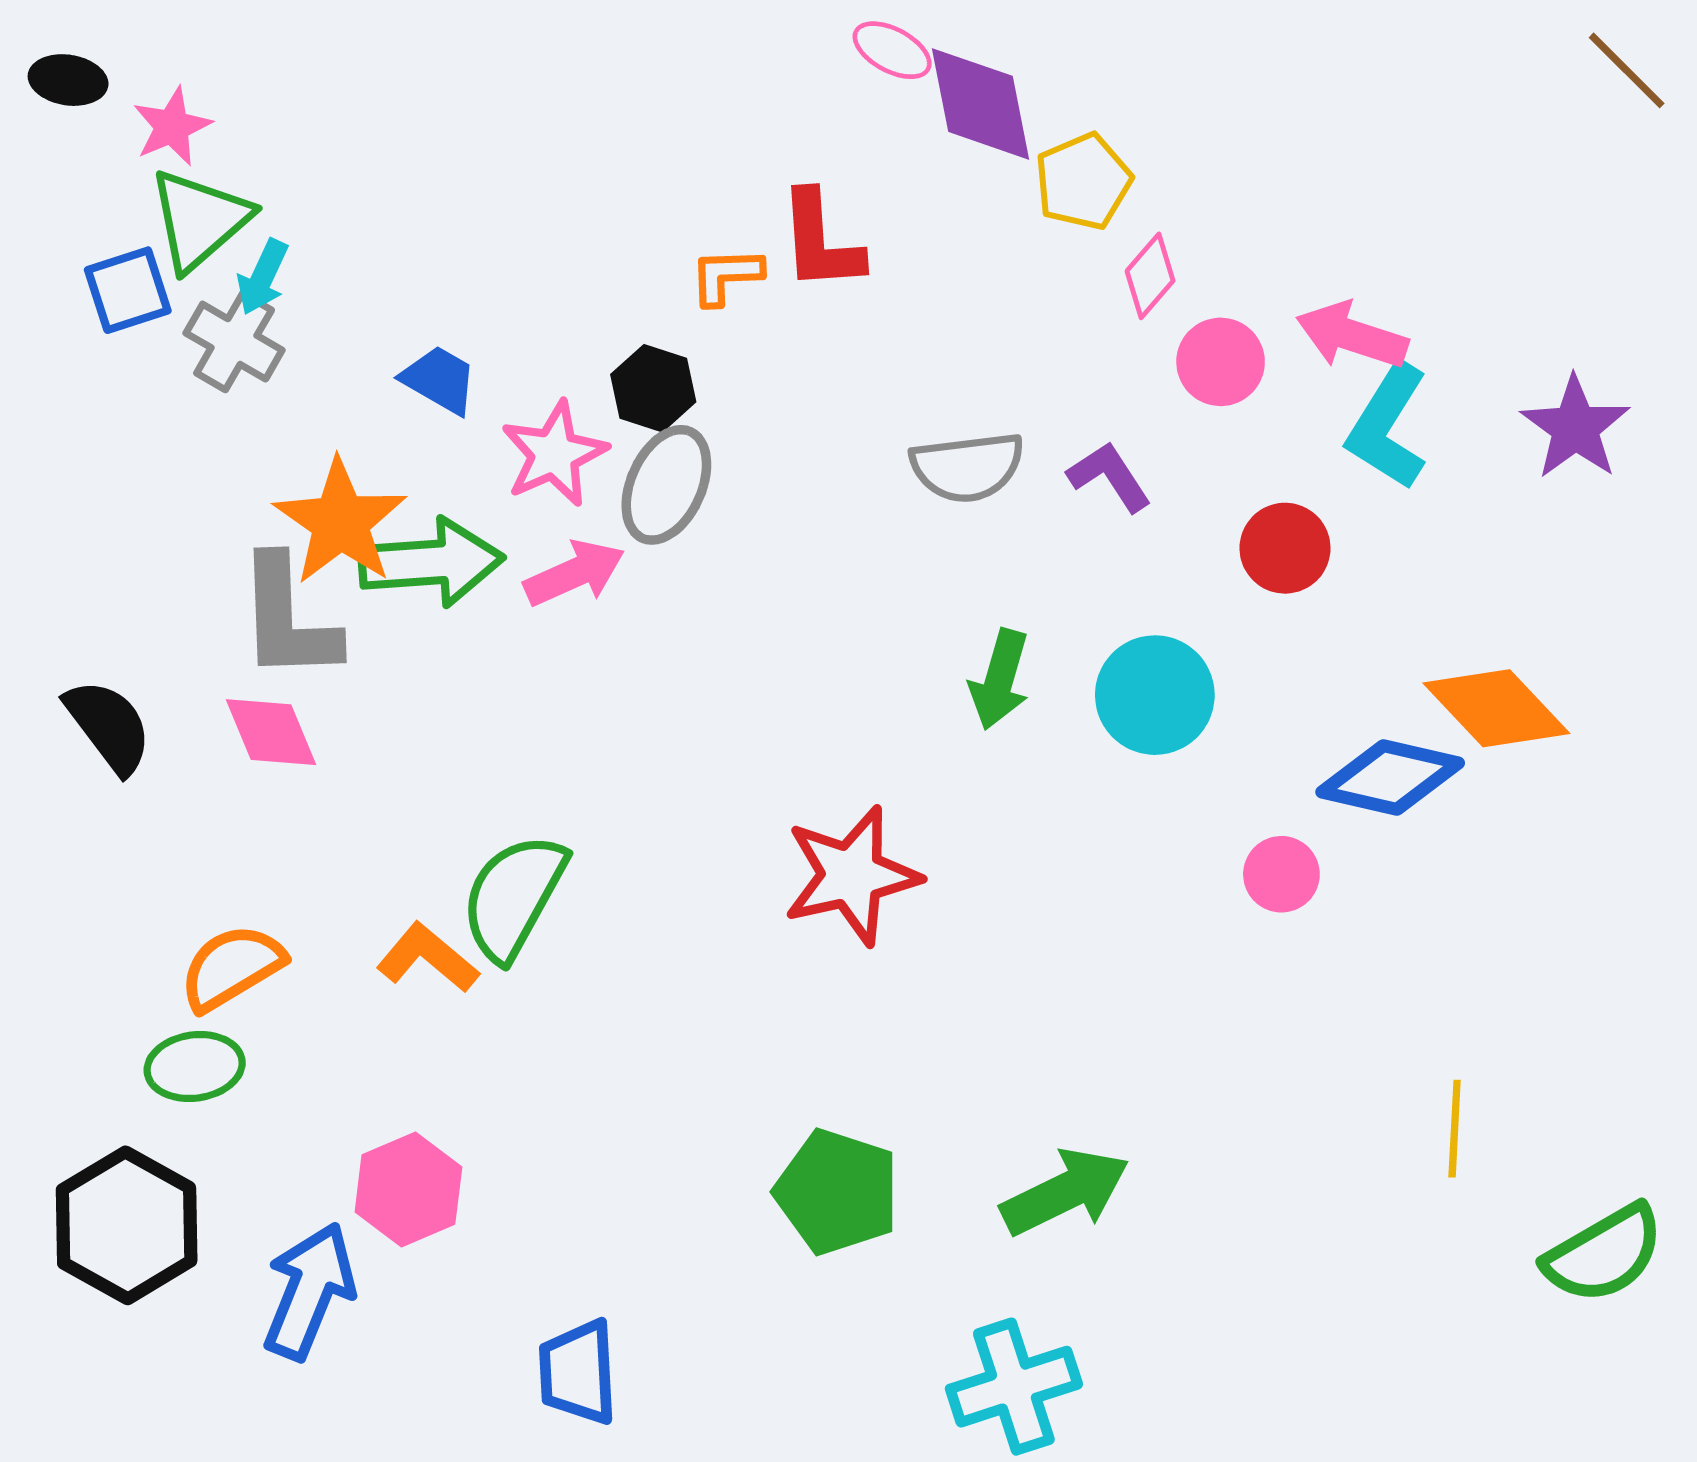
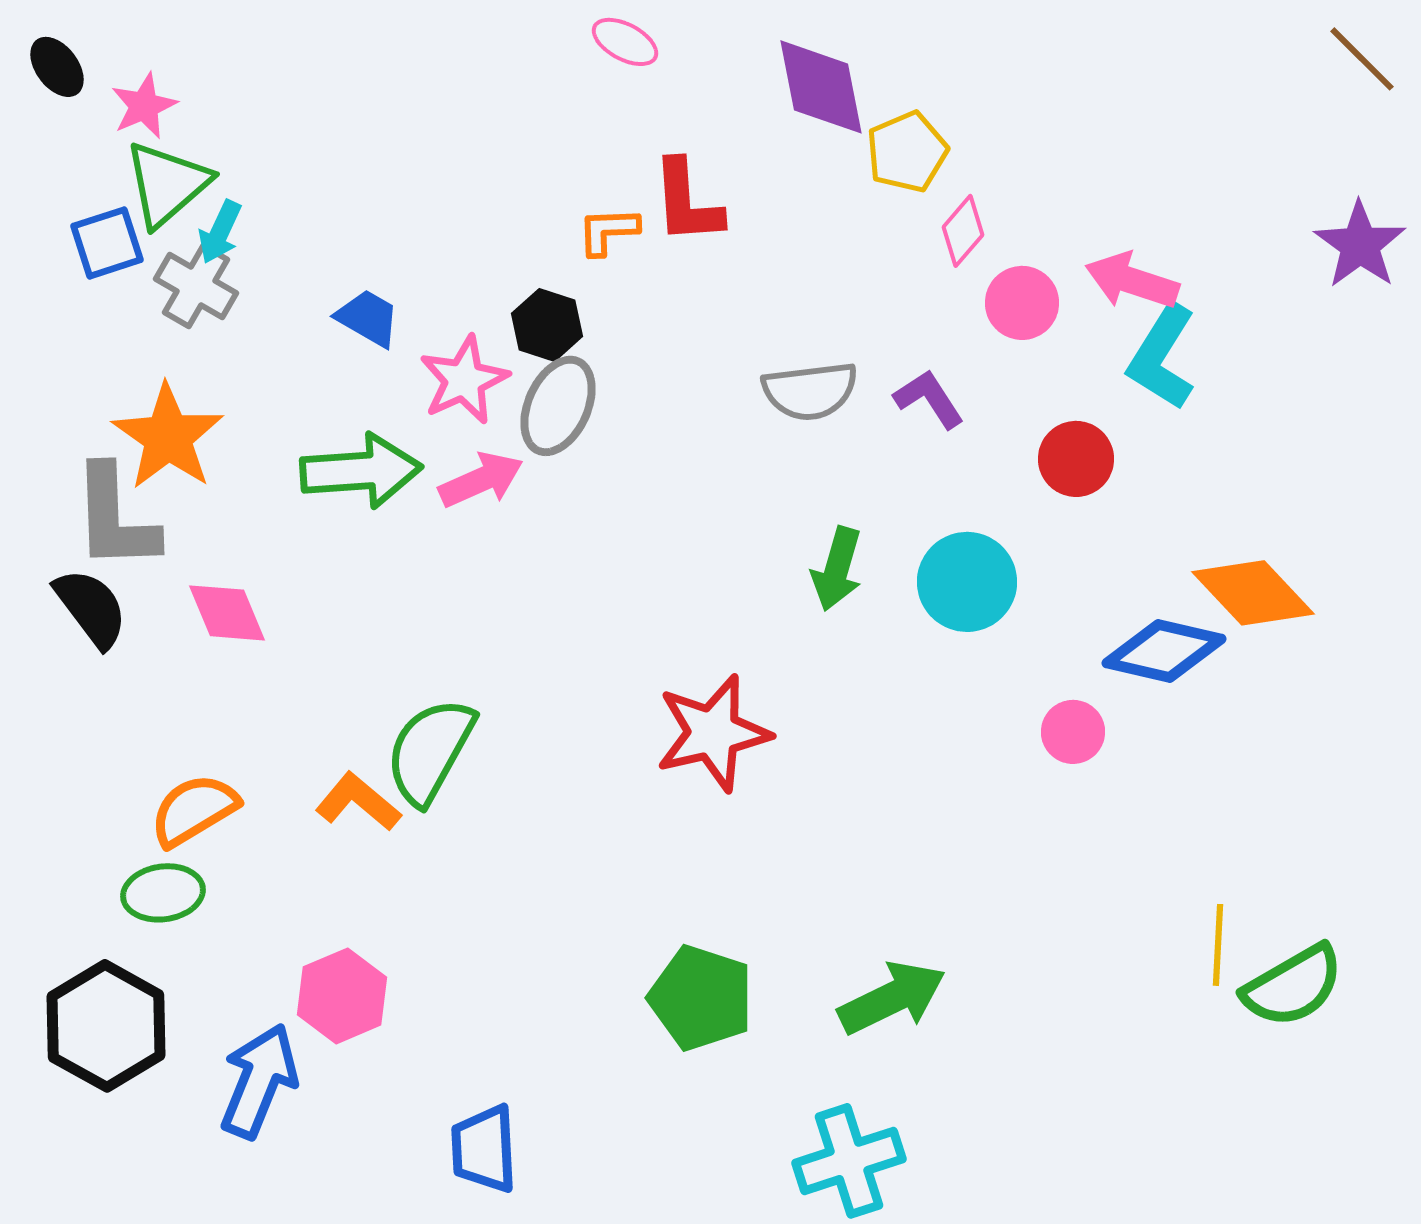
pink ellipse: (892, 50) -> (625, 42), moved
black ellipse: (68, 80) -> (57, 67), turned 44
purple star: (1575, 428) -> (1360, 245), moved
orange star: (340, 522) -> (168, 437), moved
gray L-shape: (288, 619) -> (115, 518), moved
green semicircle: (1604, 1254) -> (1293, 986), moved

